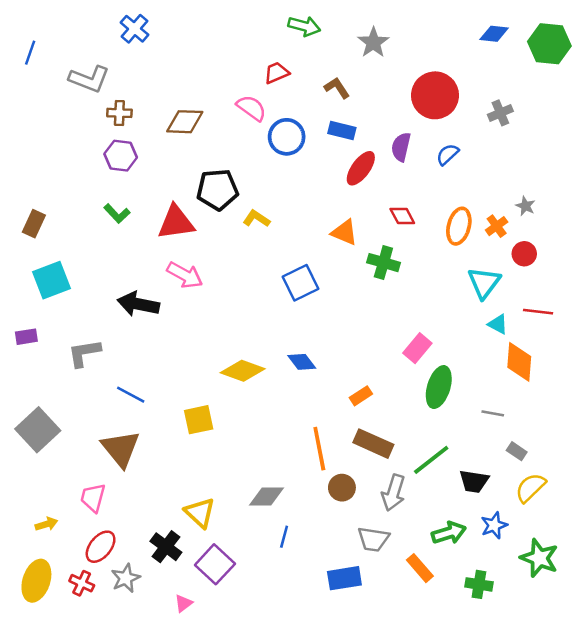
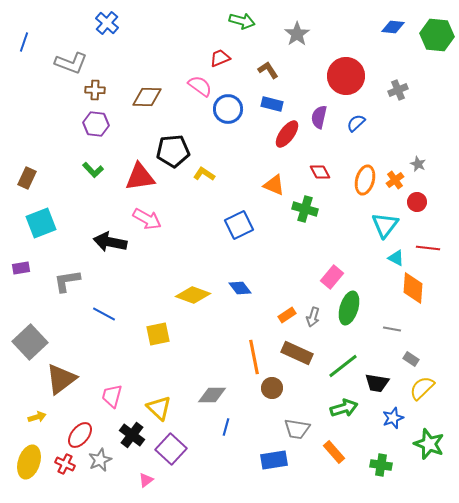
brown triangle: (121, 449) -> (61, 379), moved, turned 32
gray arrow: (393, 493) -> (313, 317), moved, size x0.7
pink trapezoid: (93, 498) -> (112, 396), moved
green arrow: (449, 533) -> (344, 408), moved

